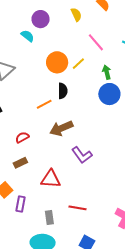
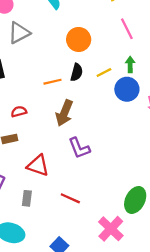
yellow line: (78, 64) -> (104, 73), moved
brown arrow: (61, 128) -> (64, 113), turned -60
red line: (77, 208) -> (70, 198), moved
gray rectangle: (49, 218) -> (27, 198), moved

